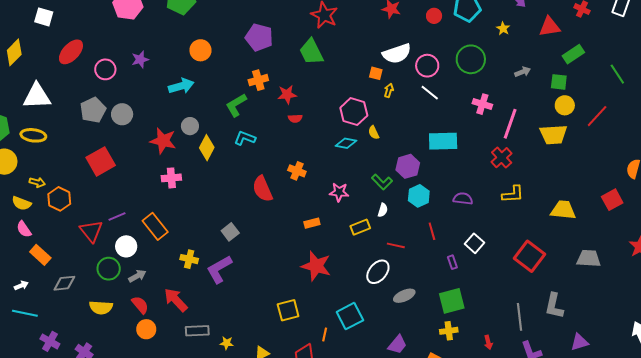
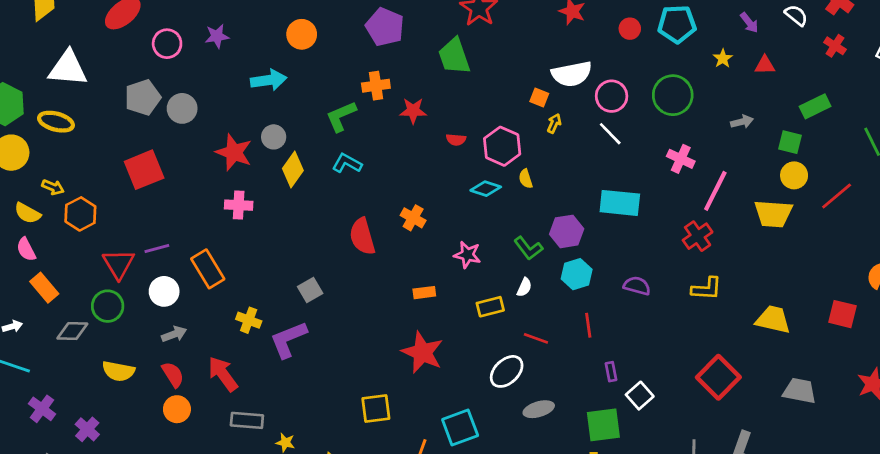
red triangle: (549, 27) -> (765, 65), moved, size x0.7
red semicircle: (295, 118) -> (456, 140), moved
red square: (612, 200) -> (843, 314), turned 35
white square: (475, 243) -> (640, 396), moved
green circle: (109, 269) -> (108, 306), moved

